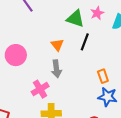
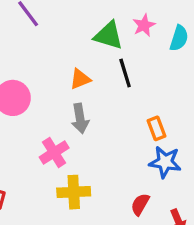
black line: (85, 42) -> (125, 73), turned -36
orange triangle: (57, 45) -> (80, 79), turned 48

